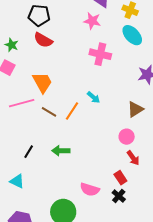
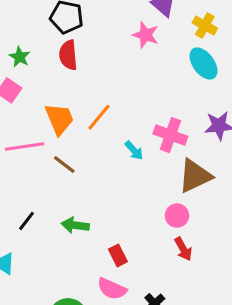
red semicircle: (43, 40) -> (68, 55), turned 48
pink cross: (100, 54) -> (170, 135), moved
brown triangle: (135, 109) -> (195, 176), size x1.4
orange line: (72, 111) -> (99, 117), moved
red rectangle: (120, 178) -> (118, 255), moved

